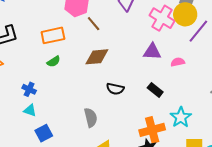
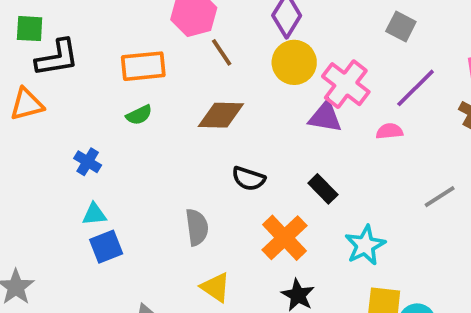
yellow circle: (185, 14) -> (294, 62), moved
pink cross: (162, 18) -> (346, 84), moved
pink semicircle: (178, 62) -> (389, 131), moved
cyan triangle: (30, 110) -> (94, 214), moved, turned -32
orange cross: (152, 130) -> (285, 238), moved, turned -35

